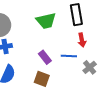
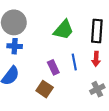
green trapezoid: (46, 21) -> (64, 30), turned -50
blue line: (69, 56) -> (74, 62), moved, turned 63

